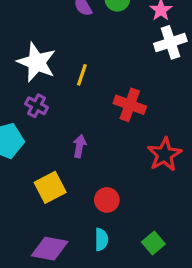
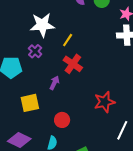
white star: (37, 62) -> (42, 25), turned 30
red cross: (130, 105) -> (73, 64), moved

